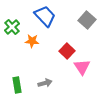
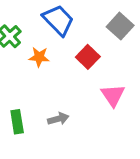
red square: (67, 51) -> (88, 57), moved

